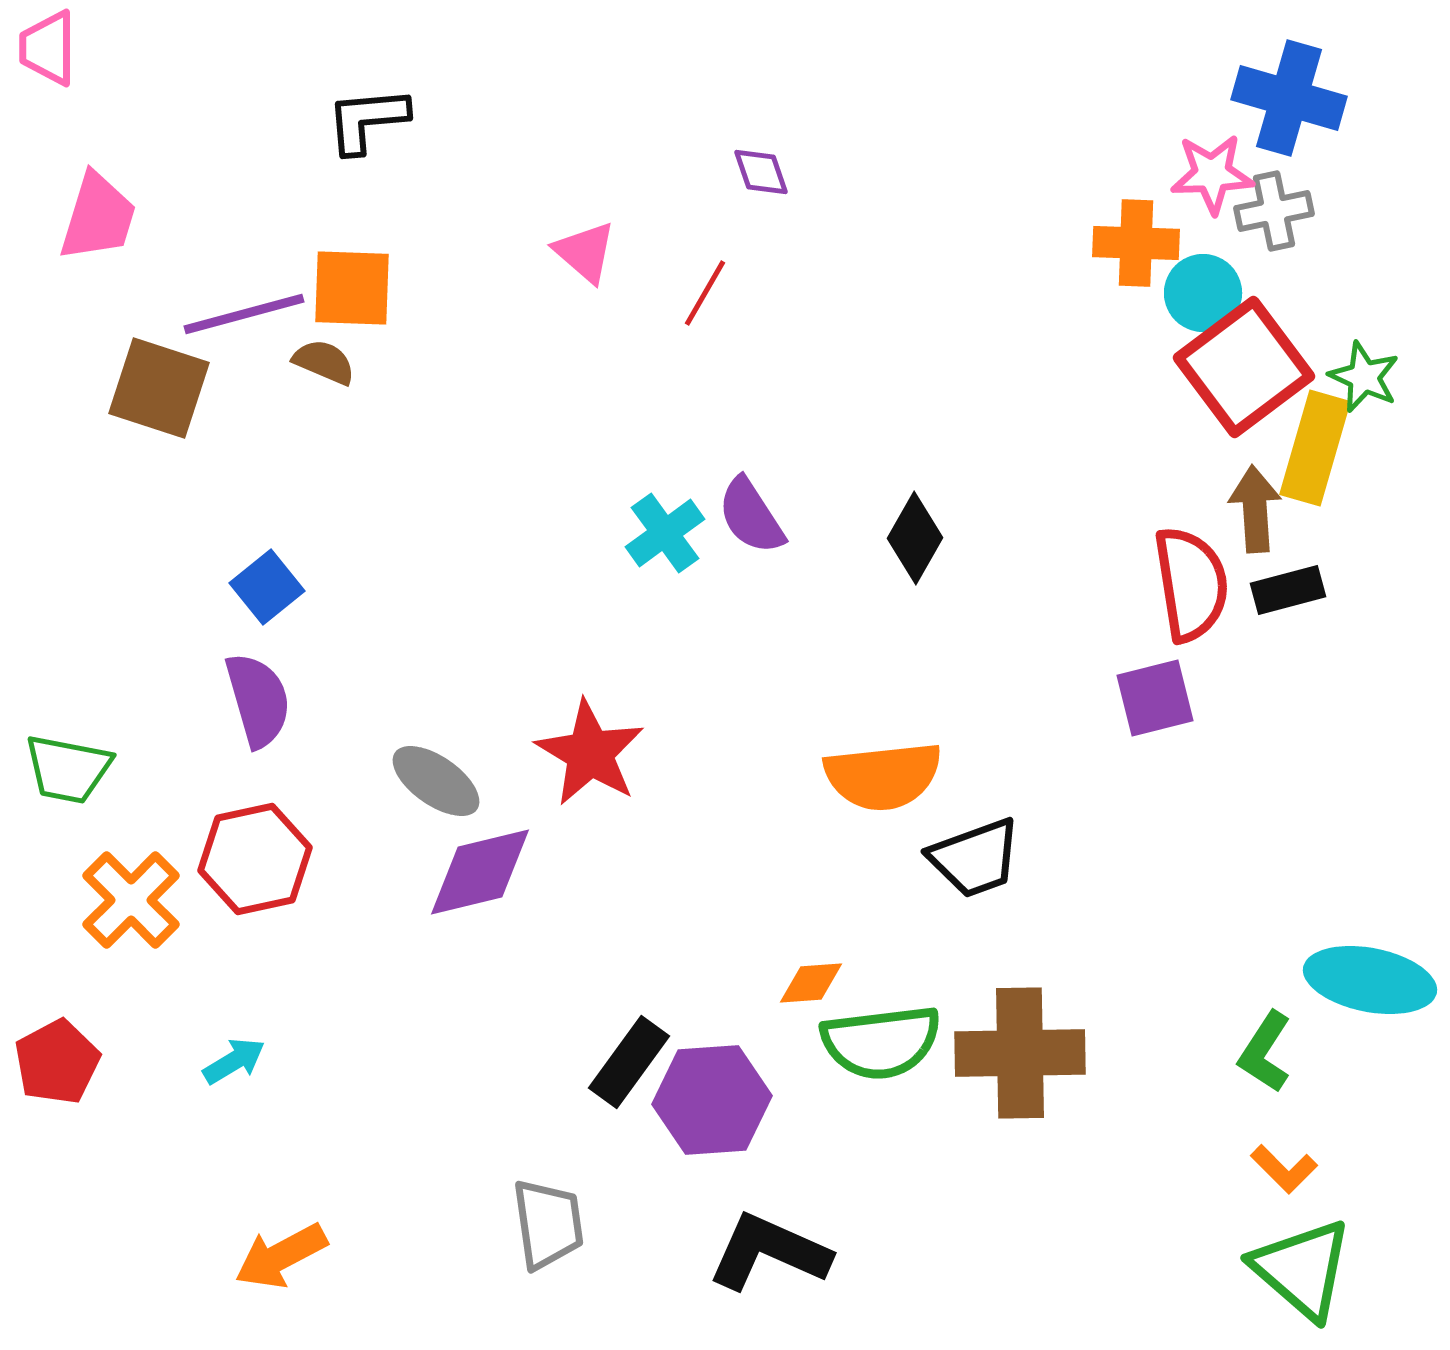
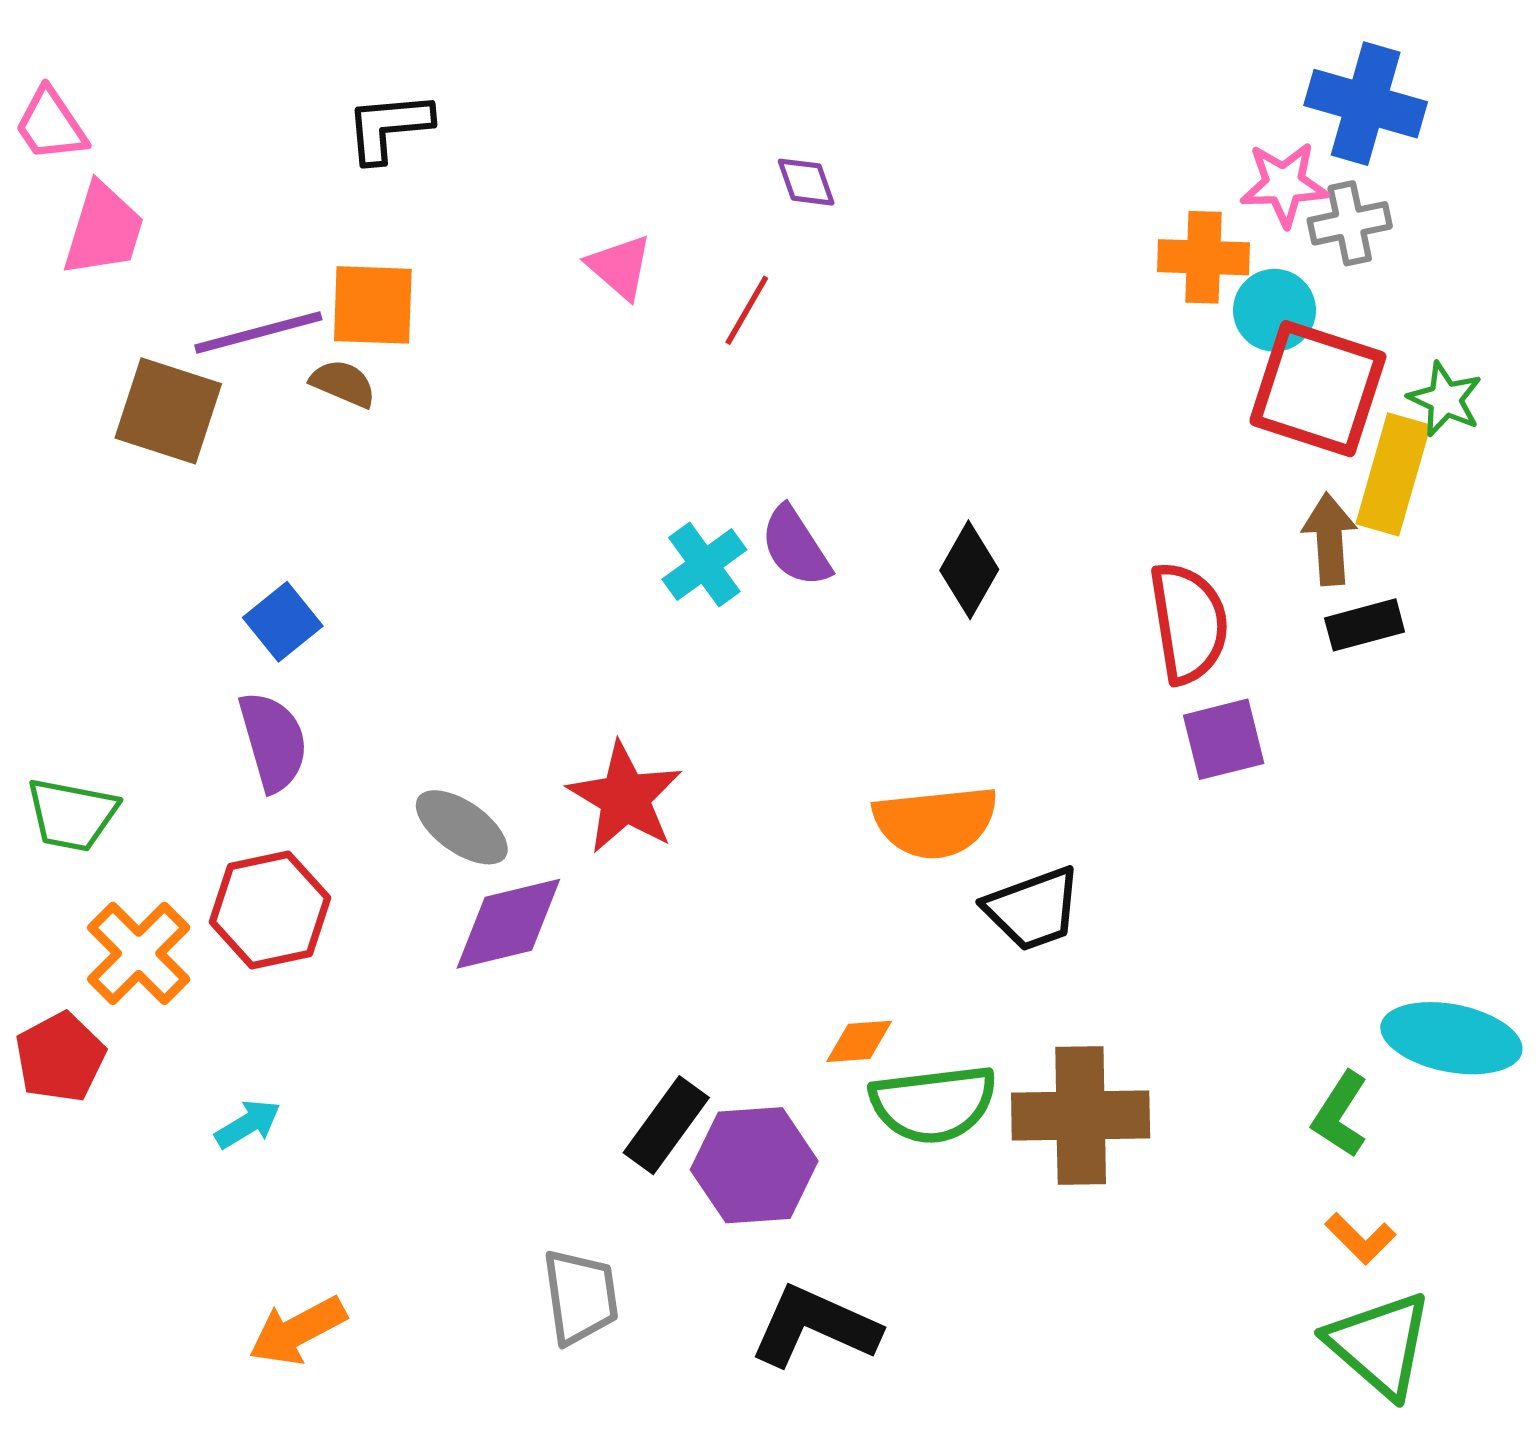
pink trapezoid: (48, 48) -> (51, 125), moved, turned -34
red square: (1244, 367) -> (1318, 389), turned -35
red semicircle: (1191, 584) -> (1189, 623), moved
red pentagon: (57, 1062) -> (60, 1057), moved

